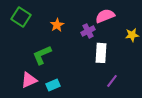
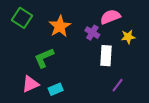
orange star: (57, 25) -> (60, 26), size x1.5
purple cross: (88, 31) -> (92, 33), turned -32
yellow star: (132, 35) -> (128, 37), moved

